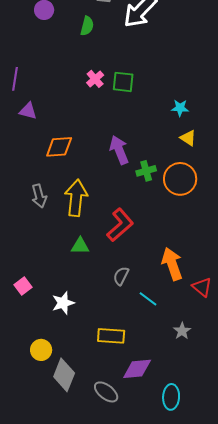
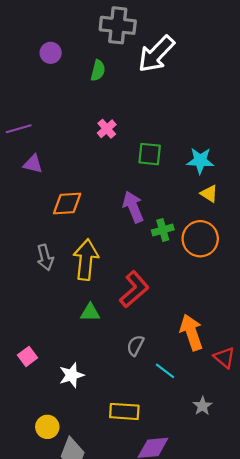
purple line: (15, 79) -> (19, 129), turned 65
green square: (123, 82) -> (150, 154), moved
cyan star: (180, 108) -> (200, 161), size x1.4

